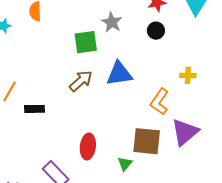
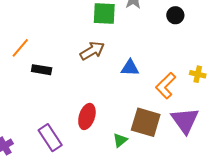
blue triangle: (119, 74) -> (130, 68), moved, size x0.7
yellow cross: (188, 75) -> (198, 74), moved
purple triangle: (185, 132) -> (185, 120), turned -36

